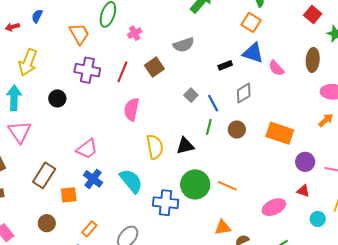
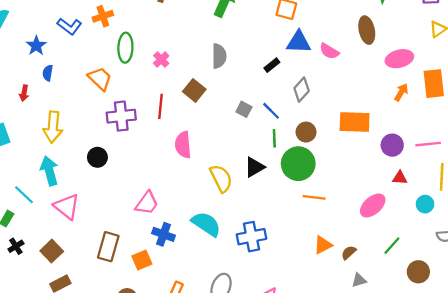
red arrow: (12, 27) -> (24, 93), turned -48
gray semicircle: (184, 45) -> (219, 56), turned -55
green circle: (195, 184) -> (298, 164), moved

